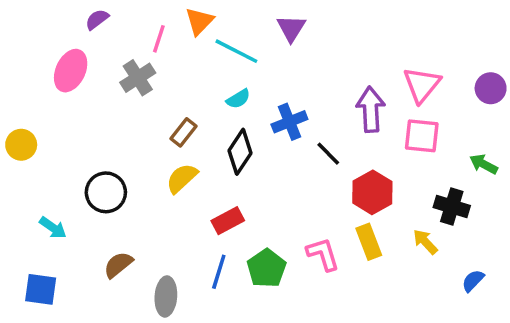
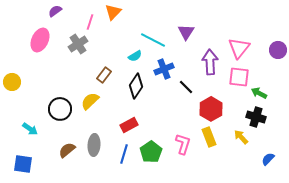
purple triangle: (291, 28) -> (186, 32), moved
cyan line: (236, 51) -> (153, 40), moved
green arrow: (484, 164) -> (259, 93), moved
yellow semicircle: (182, 178) -> (90, 101), moved
pink L-shape: (323, 254) -> (183, 144), turned 35
gray ellipse: (166, 296) -> (94, 145), moved

